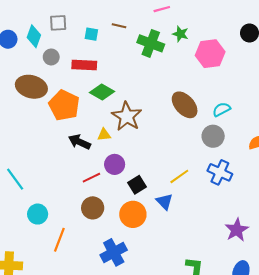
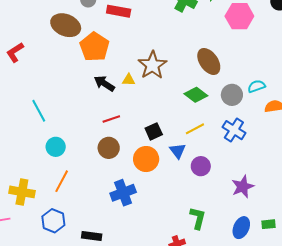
green diamond: (102, 92) -> (196, 95), moved
cyan semicircle: (222, 109) -> (256, 86), moved
purple circle: (115, 164) -> (201, 166), moved
orange line: (59, 240) -> (62, 181), moved

